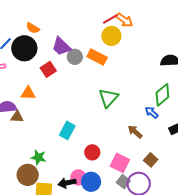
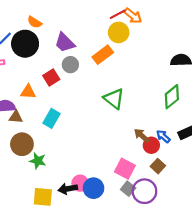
gray circle: (75, 57) -> (70, 65), moved
orange rectangle: (97, 57) -> (103, 55), turned -66
red square: (48, 69) -> (51, 77), moved
green triangle: (108, 98) -> (114, 99), turned -35
blue arrow: (152, 112) -> (163, 136), moved
cyan rectangle: (67, 130) -> (51, 118), moved
red circle: (92, 152) -> (151, 145), moved
brown circle: (28, 175) -> (22, 144), moved

